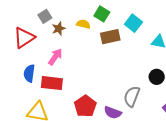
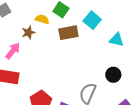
brown star: (59, 29) -> (28, 33), moved

